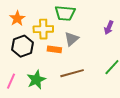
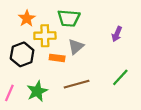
orange star: (17, 18) -> (27, 18), moved

